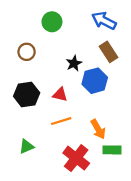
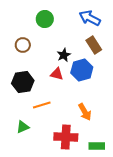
red triangle: (60, 95) -> (57, 74), moved
orange line: (61, 121) -> (42, 105), moved
green rectangle: (112, 150) -> (97, 146), moved
red cross: (76, 158) -> (66, 137), turned -35

